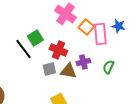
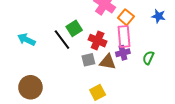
pink rectangle: (100, 34) -> (124, 36), moved

